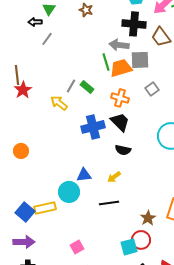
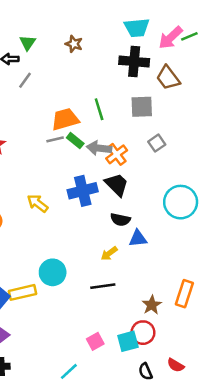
gray arrow: (119, 45) -> (99, 148), moved
orange trapezoid: (121, 68) -> (65, 119), moved
gray line: (71, 86) -> (55, 139), turned 48
orange cross: (120, 98) -> (117, 154), turned 36
yellow arrow: (59, 103) -> (38, 203), moved
blue triangle: (84, 175) -> (138, 238), moved
pink square: (77, 247) -> (95, 341), moved

